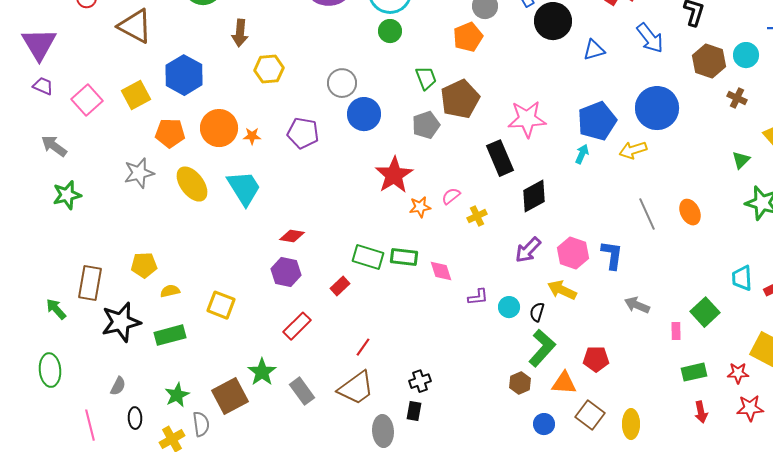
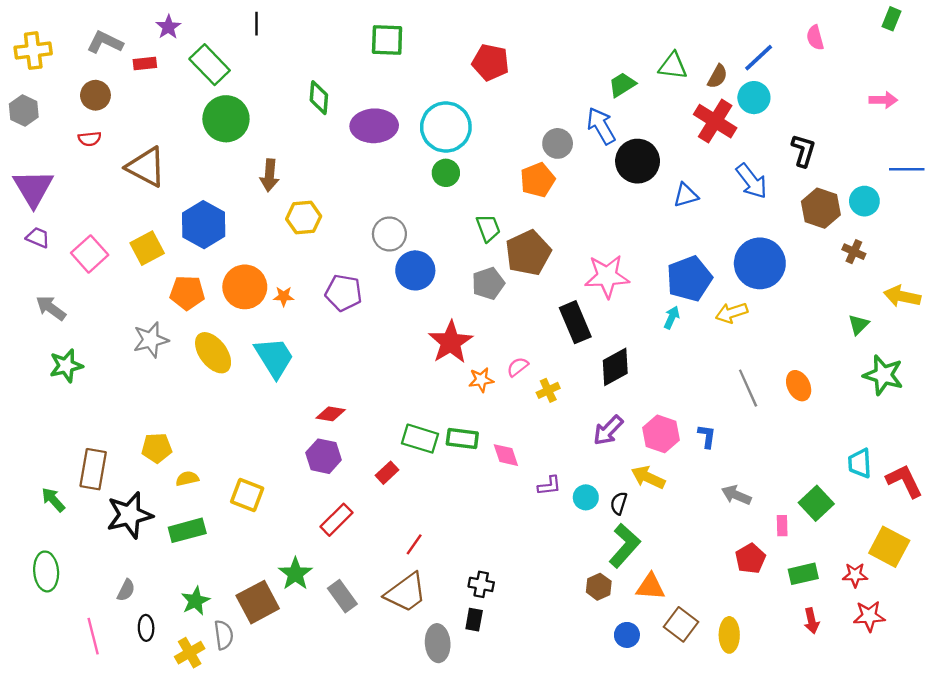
blue L-shape: (612, 255) -> (707, 436), size x0.7
red pentagon: (596, 359) -> (750, 559), moved, turned -30
black cross: (420, 381) -> (481, 584), turned 30

